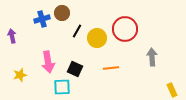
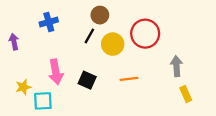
brown circle: (62, 13) -> (100, 15), moved
cyan square: (62, 87) -> (43, 101), moved
yellow rectangle: (172, 90) -> (186, 94), moved

